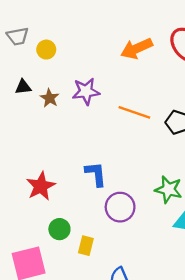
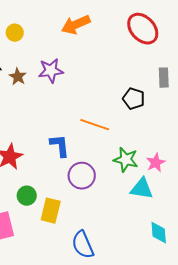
orange arrow: (137, 48) -> (76, 25), moved
orange line: (134, 112) -> (95, 125), moved
yellow rectangle: (86, 246) -> (51, 211), size x1.4

